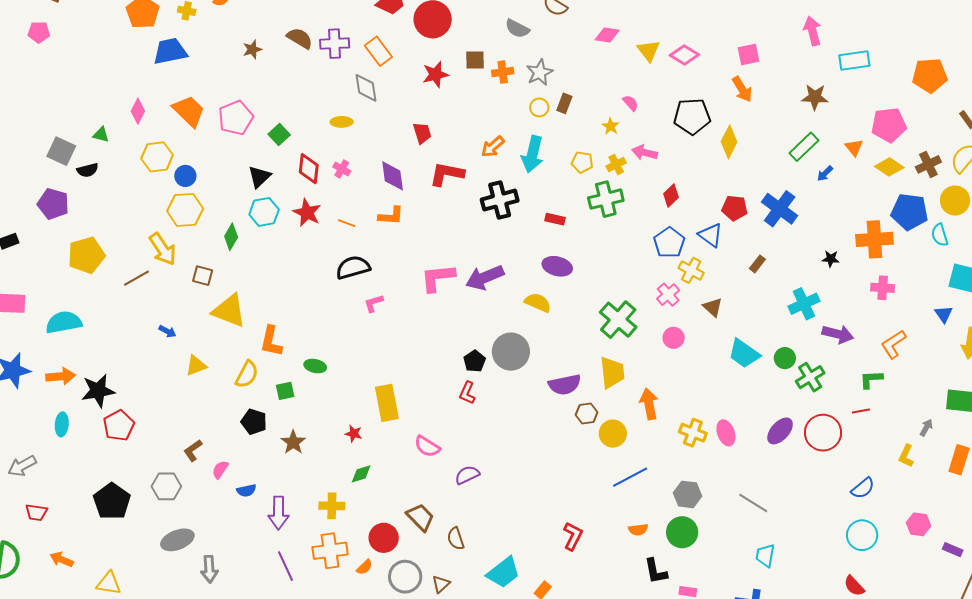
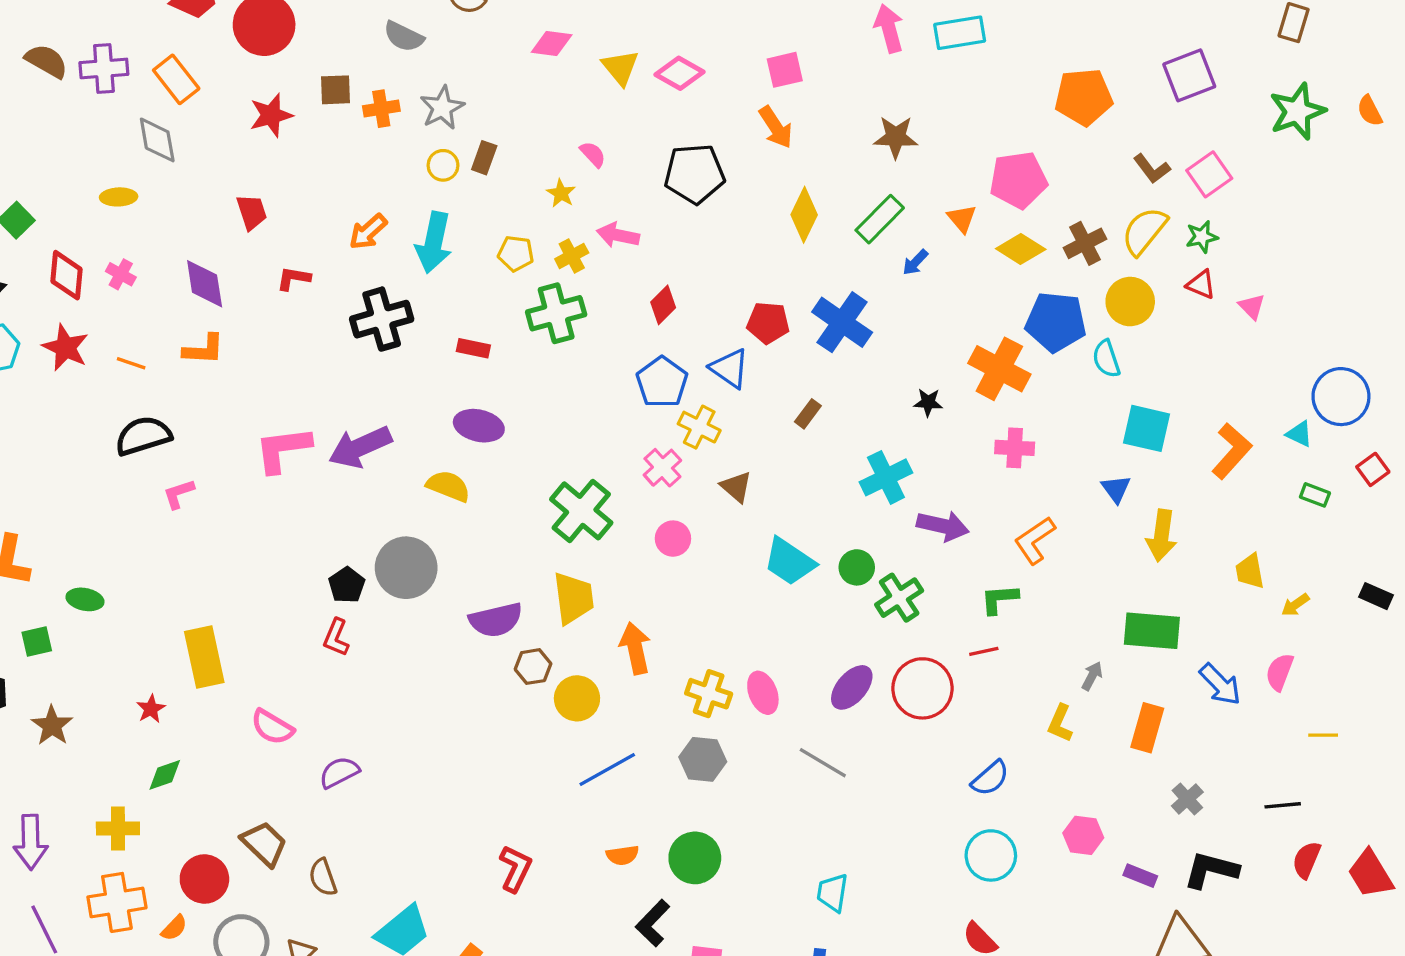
cyan rectangle: (854, 61) -> (960, 33), moved
yellow diamond: (729, 142) -> (804, 215), moved
red L-shape: (447, 174) -> (293, 278), size x0.6
orange cross: (874, 239) -> (999, 369), turned 33
red star: (354, 434) -> (151, 709), turned 30
gray hexagon: (688, 494) -> (703, 759), moved
gray line: (753, 503) -> (823, 763), moved
black L-shape: (656, 571) -> (653, 923), turned 56

